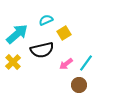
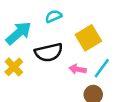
yellow square: (64, 33) -> (88, 38), moved, size x1.5
pink arrow: (66, 64) -> (78, 69), turned 48

